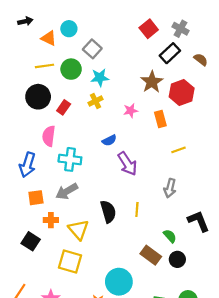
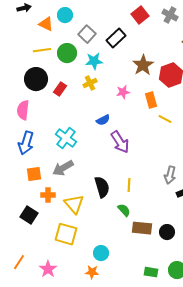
black rectangle: (170, 53) -> (116, 38), moved
pink semicircle: (49, 136) -> (23, 110), moved
yellow line: (178, 150) -> (165, 119), moved, turned 48
cyan cross: (70, 159) -> (66, 138), turned 30
gray arrow: (170, 188) -> (170, 175), moved
green semicircle: (170, 236) -> (124, 210), moved
brown rectangle: (151, 255) -> (142, 228), turned -30
cyan circle: (119, 282) -> (101, 253), moved, size x0.6

